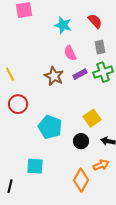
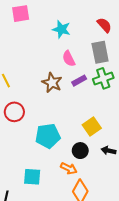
red semicircle: (95, 21) -> (104, 25), moved
gray rectangle: (100, 47) -> (100, 52), size x1.5
cyan pentagon: (50, 127) -> (48, 136), turned -30
orange arrow: (101, 165) -> (69, 168), moved, turned 49

